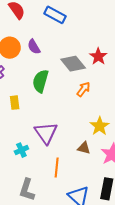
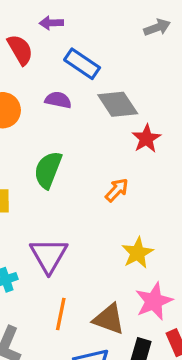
purple semicircle: (34, 47) -> (58, 100), moved, turned 126
gray diamond: (73, 64) -> (118, 104), moved
brown triangle: (84, 148) -> (109, 319), moved, size x1.5

